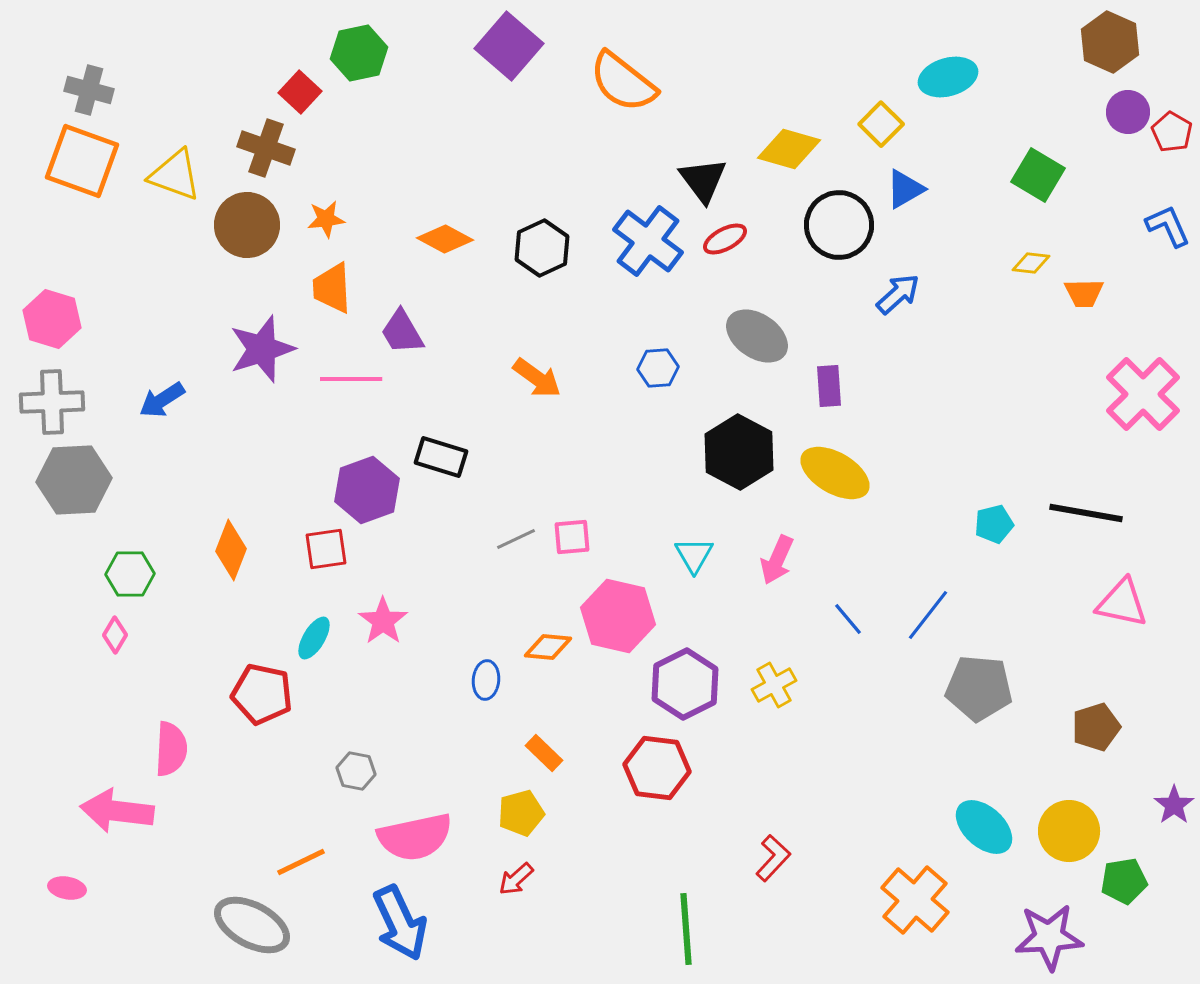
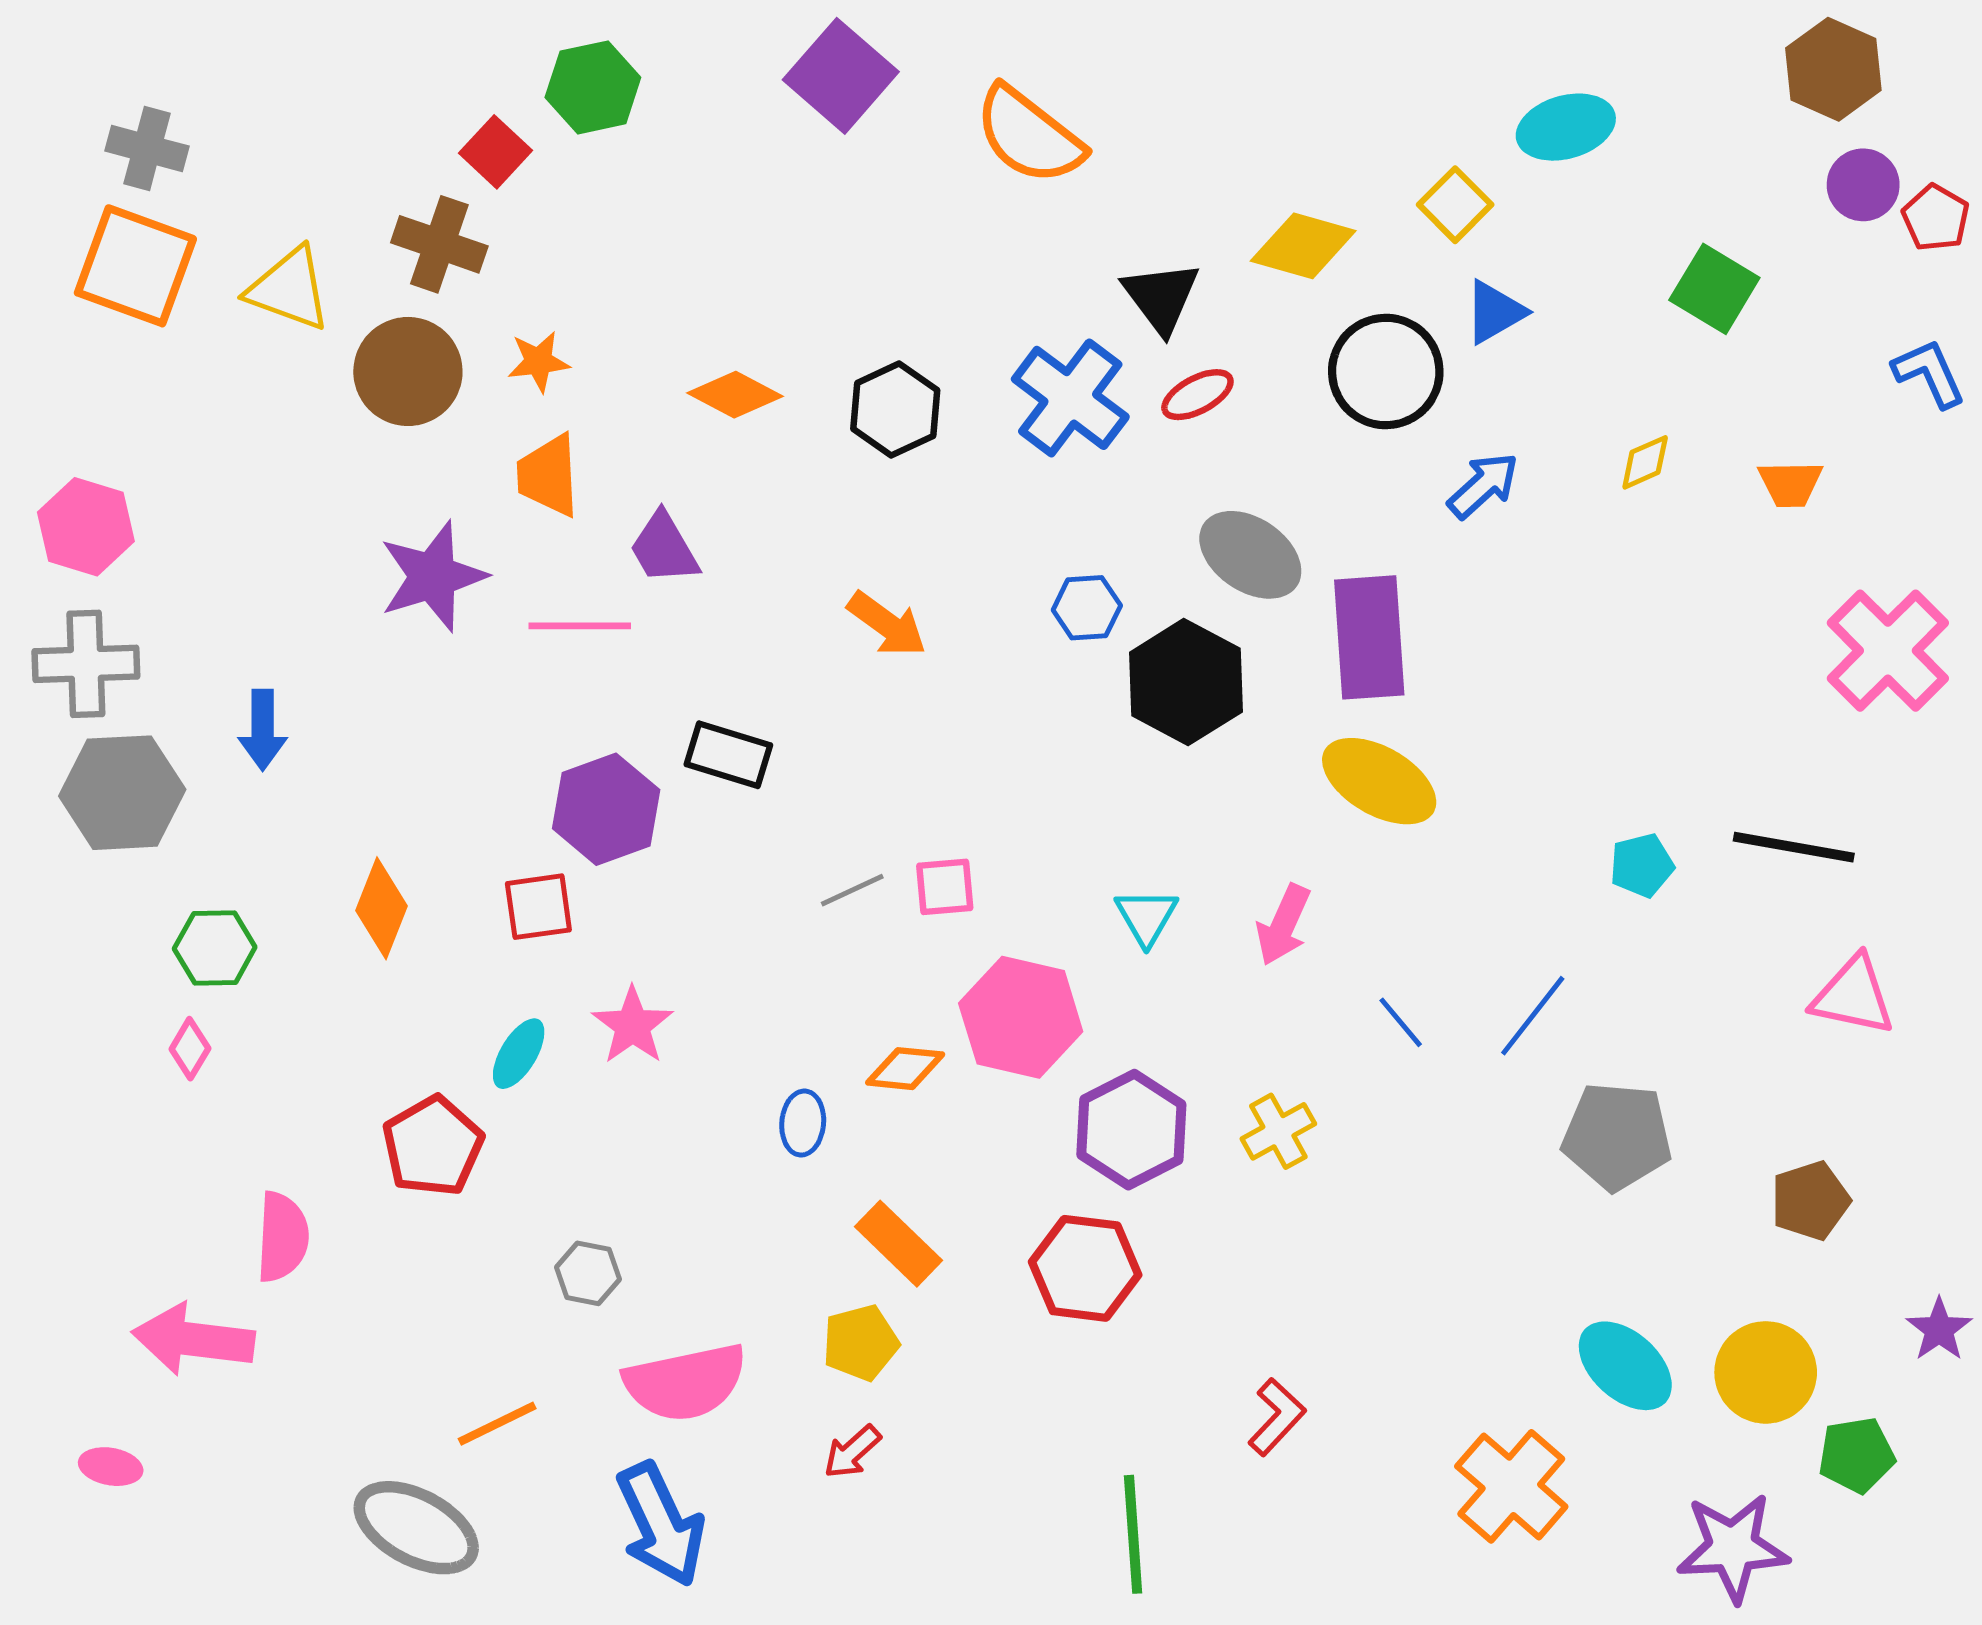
yellow diamond: (1031, 263) -> (1645, 462), moved, turned -30
purple rectangle: (829, 386) -> (1369, 637), size x1.8
blue arrow: (162, 400) -> (263, 730), moved, turned -57
black hexagon: (739, 452) -> (1186, 682), moved
red pentagon: (262, 694) -> (433, 1146), turned 30
orange rectangle: (544, 753) -> (899, 1244), size x1.4

